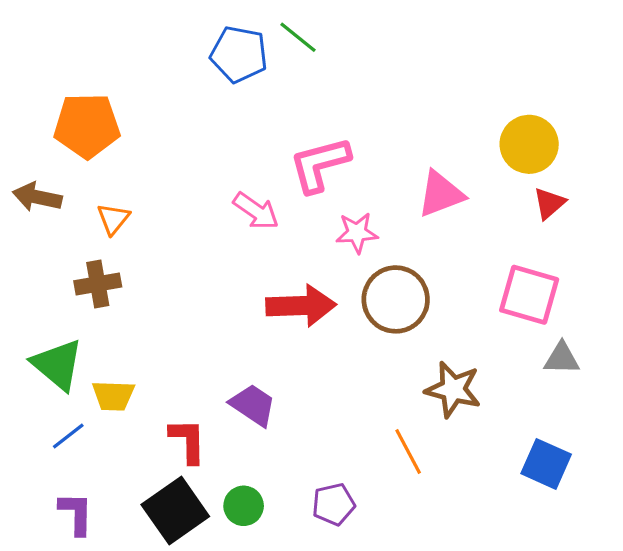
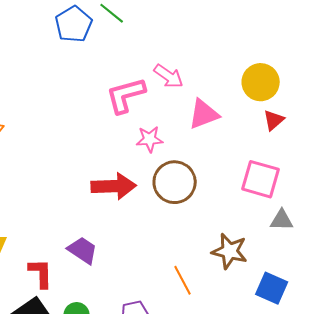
blue pentagon: (239, 54) -> (74, 24), turned 30
pink arrow: (256, 211) -> (169, 76), moved
brown star: (453, 389) -> (230, 251), moved

